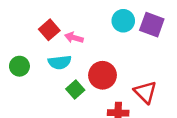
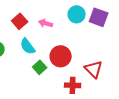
pink arrow: (74, 38) -> (46, 23), moved
cyan semicircle: (60, 62) -> (28, 46), turned 60

